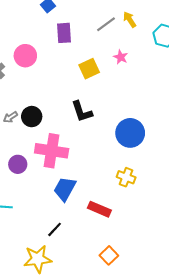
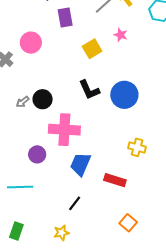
blue circle: (130, 133) -> (124, 95), moved
purple circle: (18, 164) -> (37, 154), moved
yellow star: (38, 259) -> (61, 233), size x0.6

